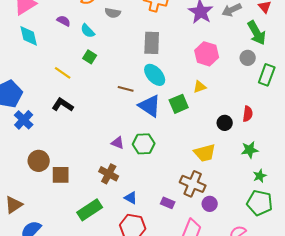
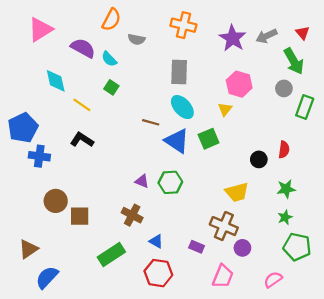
purple semicircle: (64, 21) -> (83, 48), size x1.6
cyan diamond: (29, 36) -> (56, 81), moved
yellow triangle: (200, 87) -> (225, 109), moved, turned -32
blue cross: (24, 120) -> (39, 156), turned -36
green star: (260, 176) -> (285, 217), moved

